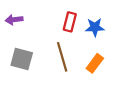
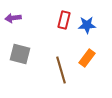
brown line: (62, 57) -> (61, 70), moved

